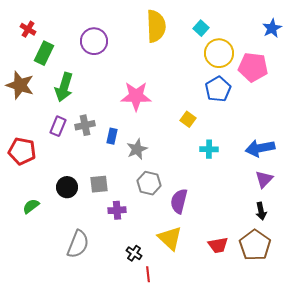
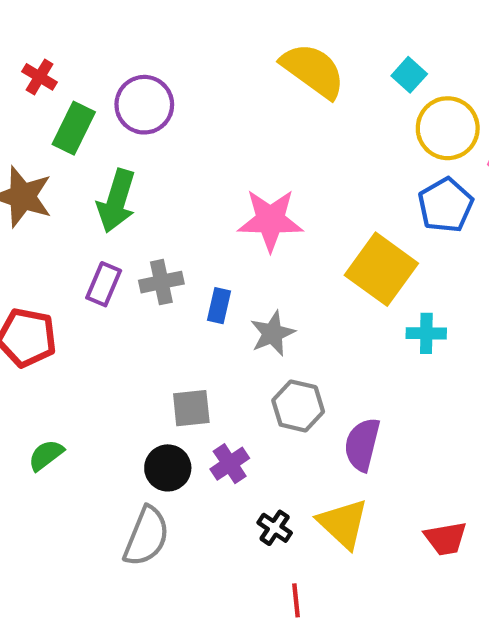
yellow semicircle: (156, 26) -> (313, 71), turned -52
purple circle: (94, 41) -> (144, 105), moved
yellow square: (188, 119) -> (381, 269), size x2.0
black circle: (67, 187) -> (168, 468), moved
purple cross: (117, 210) -> (230, 464), turned -30
black cross: (134, 253) -> (275, 528), moved

